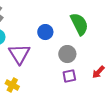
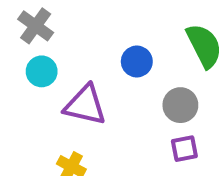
purple triangle: (19, 54) -> (85, 105), turned -45

